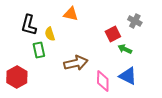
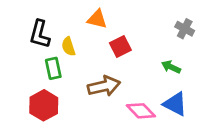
red square: (113, 34) -> (120, 46), moved
red hexagon: (17, 77) -> (44, 105), moved
pink diamond: (103, 81) -> (141, 111), turned -45

